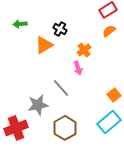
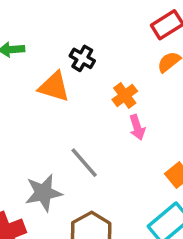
orange triangle: (44, 45) -> (54, 87), turned 48
pink arrow: (78, 68) -> (137, 127), moved

